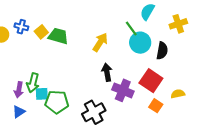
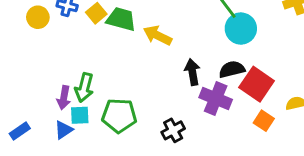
yellow arrow: (100, 42) -> (158, 35), moved, turned -96
black semicircle: (162, 51) -> (232, 69), moved, turned -114
cyan square: (42, 94) -> (80, 115), moved
black cross: (94, 112) -> (173, 130), size x0.7

